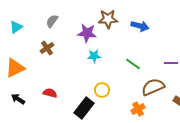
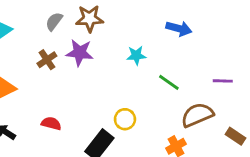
brown star: (108, 19) -> (90, 19), moved
purple star: (87, 33) -> (80, 53), moved
cyan star: (94, 56) -> (136, 55), moved

